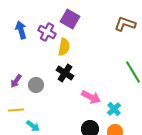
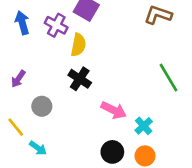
purple arrow: (16, 81) -> (18, 79), moved
gray circle: (36, 85) -> (42, 106), moved
yellow line: (16, 110) -> (16, 127), turned 56

